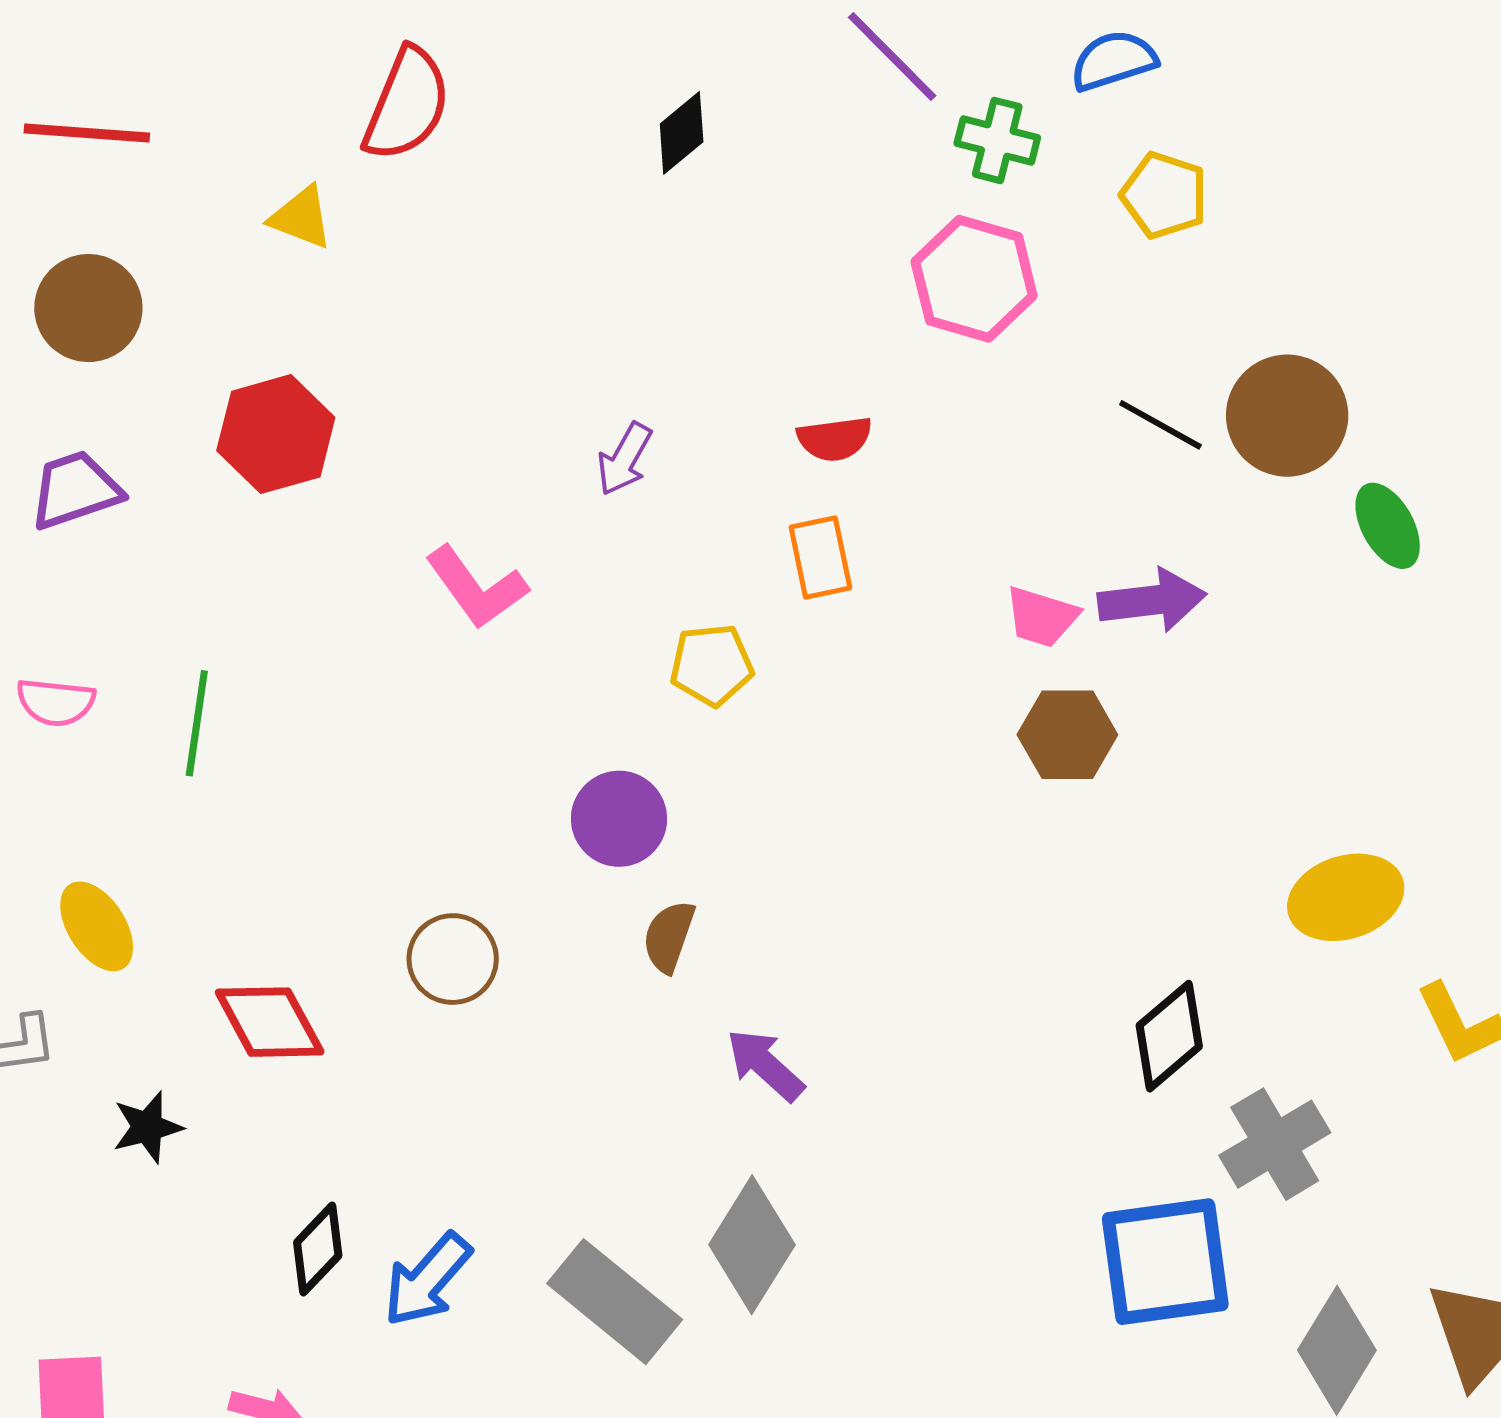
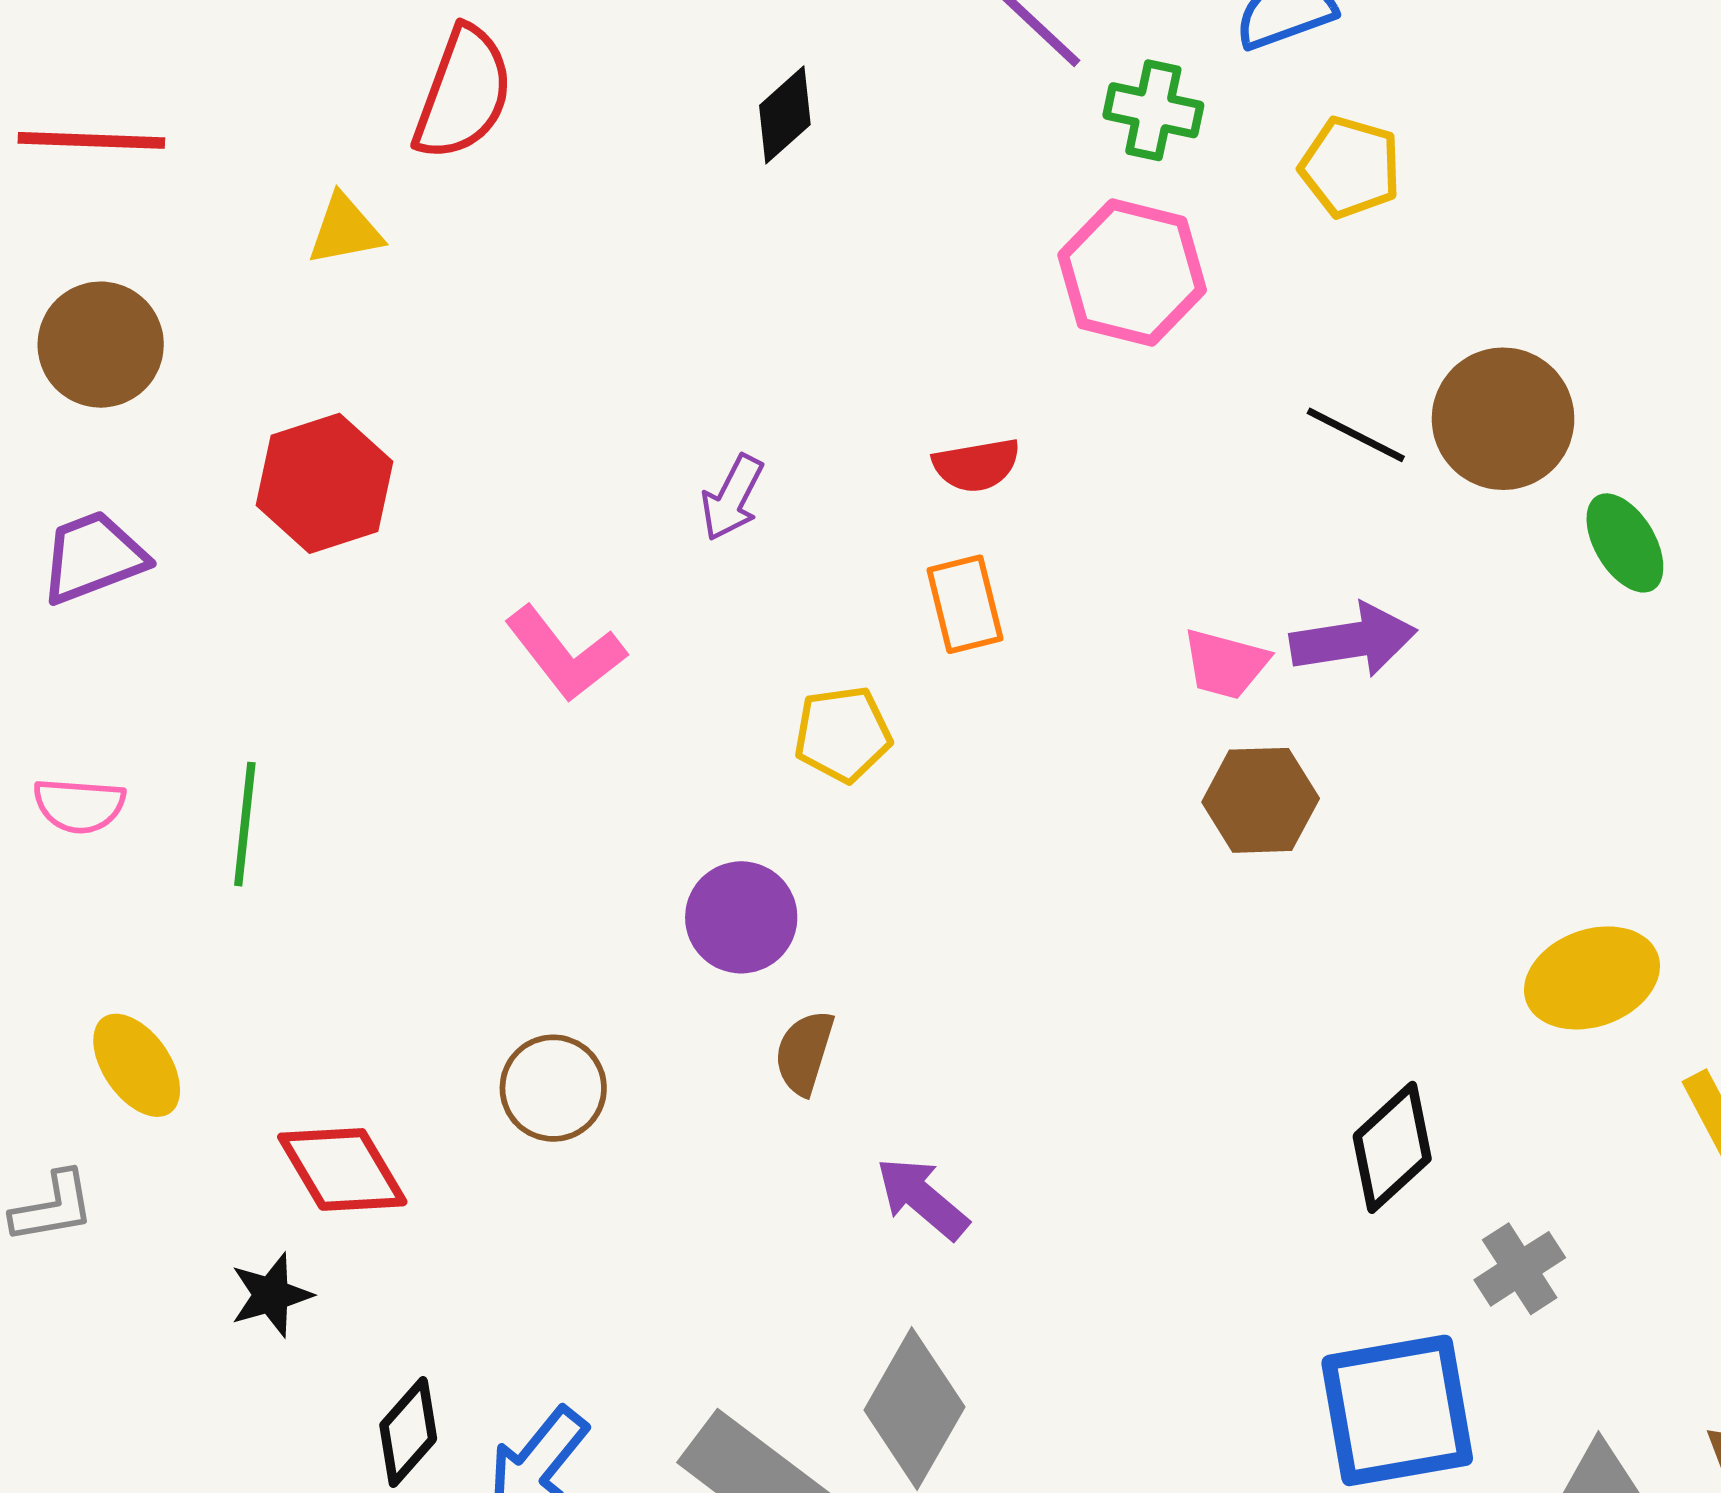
yellow triangle: (301, 218) -> (345, 230), turned -30
black star: (148, 1127) -> (271, 1295), moved
gray cross: (1275, 1144) -> (1520, 1269), size x0.7

